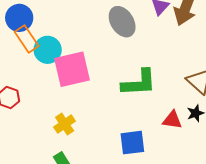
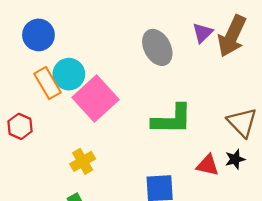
orange rectangle: (27, 39) -> (48, 83), moved
pink square: (72, 69) -> (96, 98), turned -33

